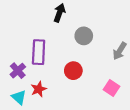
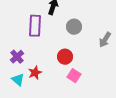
purple rectangle: (39, 52) -> (35, 26), moved
pink square: (112, 88) -> (74, 76), moved

